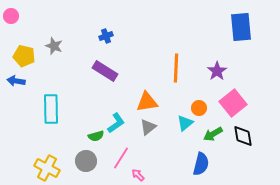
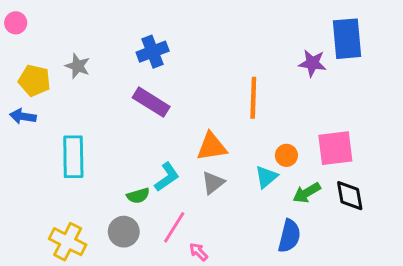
blue cross: (106, 36) -> (153, 52), size x1.5
purple star: (217, 71) -> (312, 63), moved, turned -30
pink square: (233, 103) -> (335, 148), turned 32

